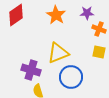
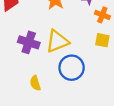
purple cross: (31, 70) -> (29, 42), moved

